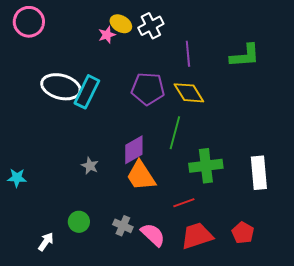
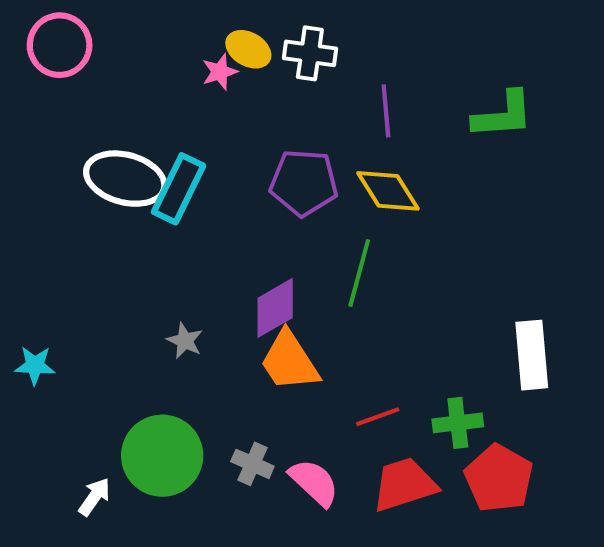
white cross: (151, 26) -> (310, 53), turned 35
green cross: (206, 166) -> (458, 423), moved, size x0.7
green circle: (79, 222) -> (162, 456), size x1.8
red pentagon: (243, 233) -> (499, 478), size x1.5

